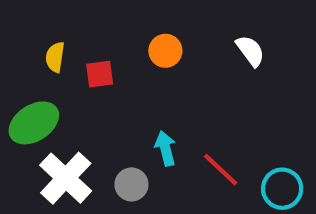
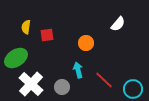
orange circle: (165, 51) -> (86, 43), moved
white semicircle: (250, 51) -> (118, 24), turned 77

